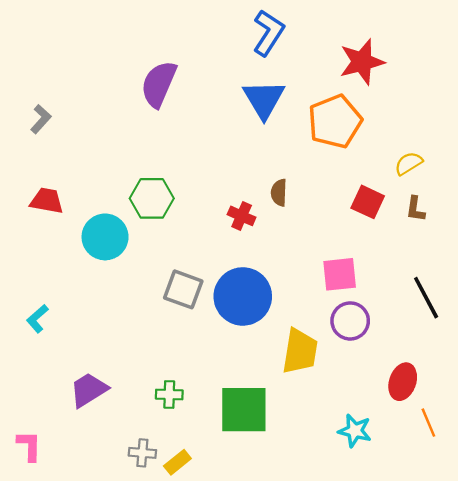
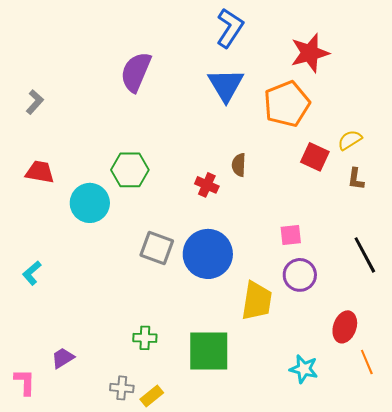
red square: (368, 202) -> (315, 157), moved
pink square: (340, 274) -> (291, 235), size x0.7
purple trapezoid: (89, 390) -> (63, 358), moved, size x0.7

